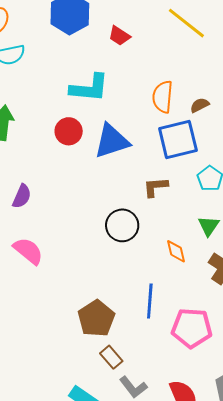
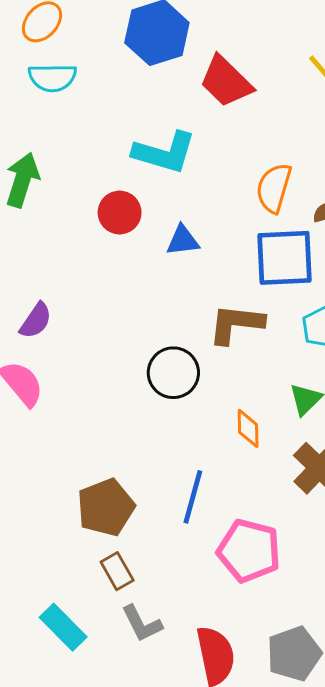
red trapezoid: (119, 36) -> (226, 82), size x1.6
blue triangle: (112, 141) -> (183, 240), size x0.6
brown L-shape: (156, 187) -> (236, 324), size x1.4
purple semicircle: (22, 196) -> (36, 321), moved

